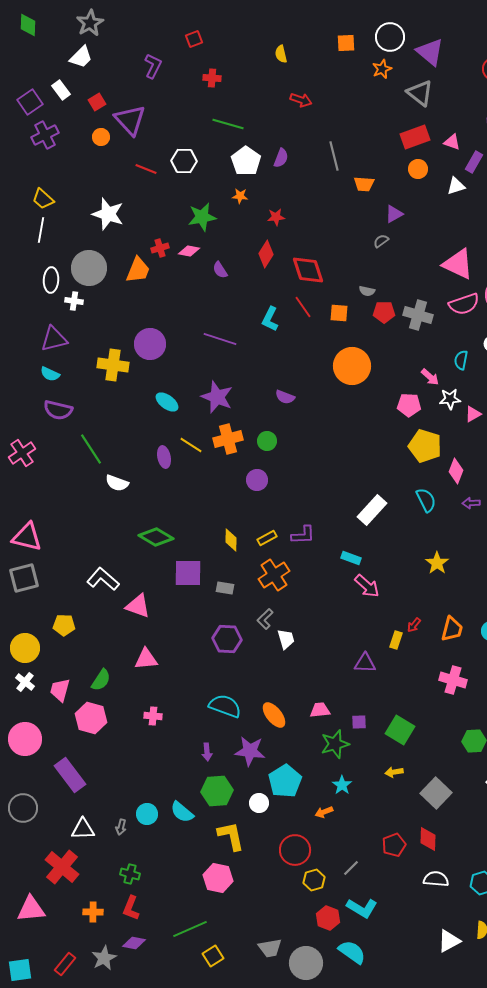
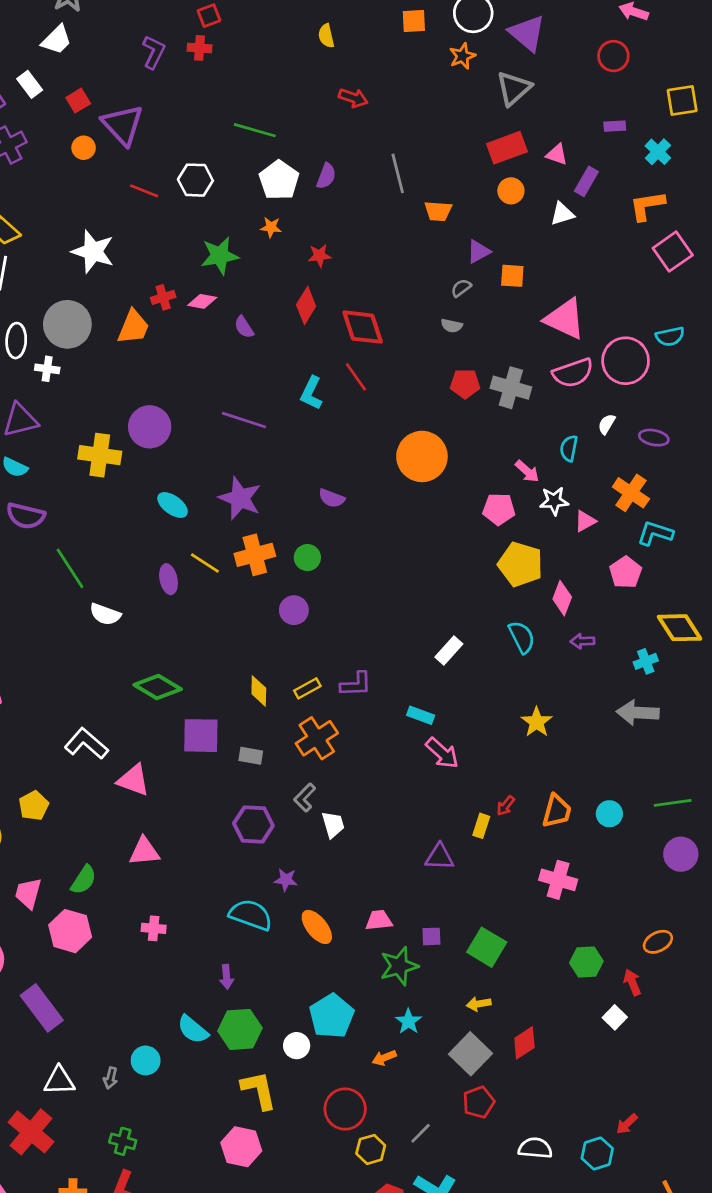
red cross: (212, 78) -> (200, 48), moved
gray triangle: (420, 93) -> (514, 88), turned 40
gray semicircle: (367, 291) -> (452, 326), moved
orange square: (339, 313) -> (512, 276), moved
white rectangle: (372, 510) -> (449, 651), size x0.7
yellow pentagon: (64, 625) -> (34, 806), turned -30
purple star: (250, 751) -> (286, 880), moved, size x0.6
gray square: (436, 793) -> (471, 1054), moved
cyan semicircle: (182, 812) -> (193, 1029), moved
red diamond: (428, 839) -> (524, 1043), moved, turned 55

